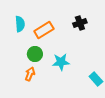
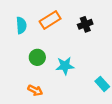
orange rectangle: (44, 30) -> (50, 20), moved
orange arrow: (30, 74) -> (35, 90), moved, turned 96

